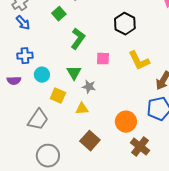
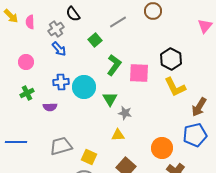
black hexagon: (125, 24) -> (171, 59), moved
pink square: (103, 59) -> (139, 73), moved, size x1.5
cyan circle: (42, 75) -> (84, 87), moved, size x1.5
yellow square: (58, 96) -> (89, 157), moved
gray trapezoid: (38, 120) -> (61, 146), moved, turned -140

